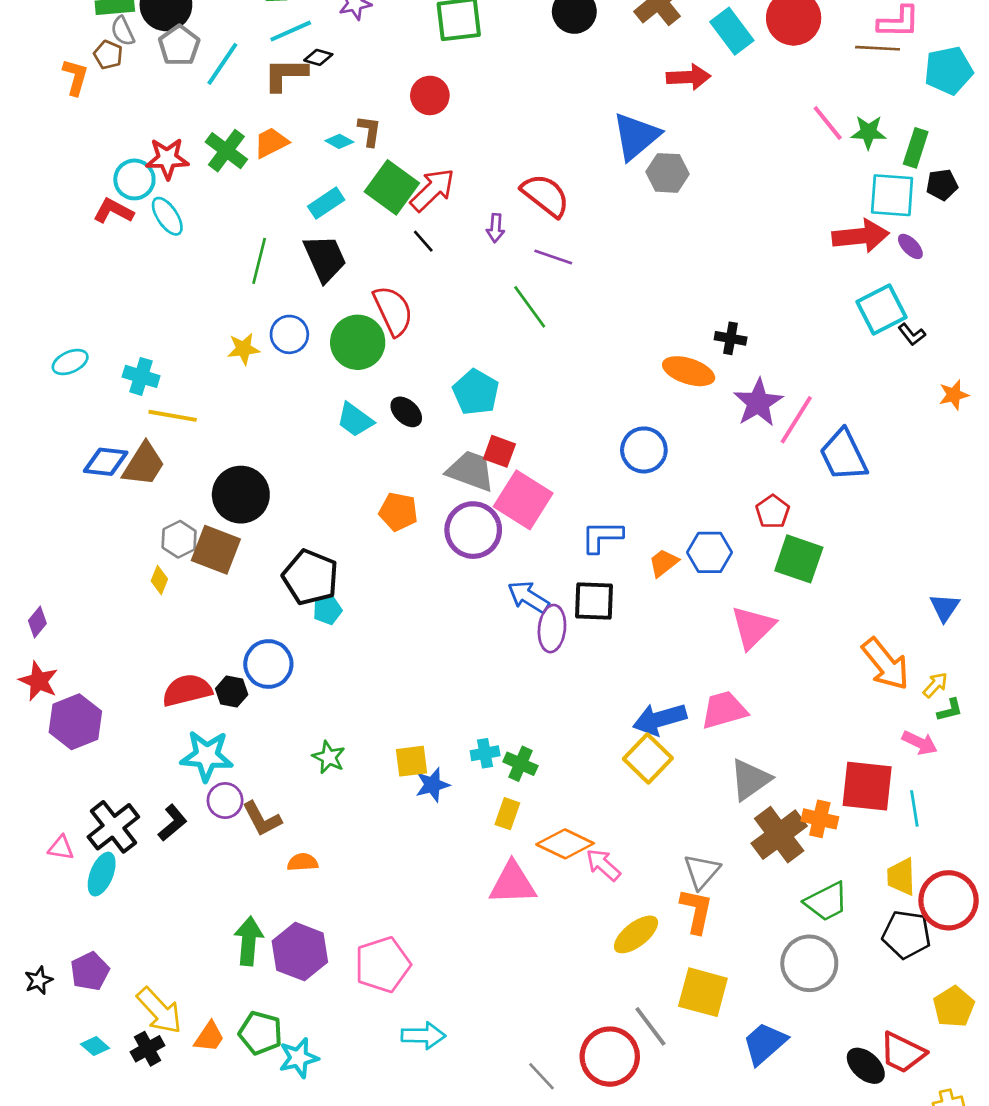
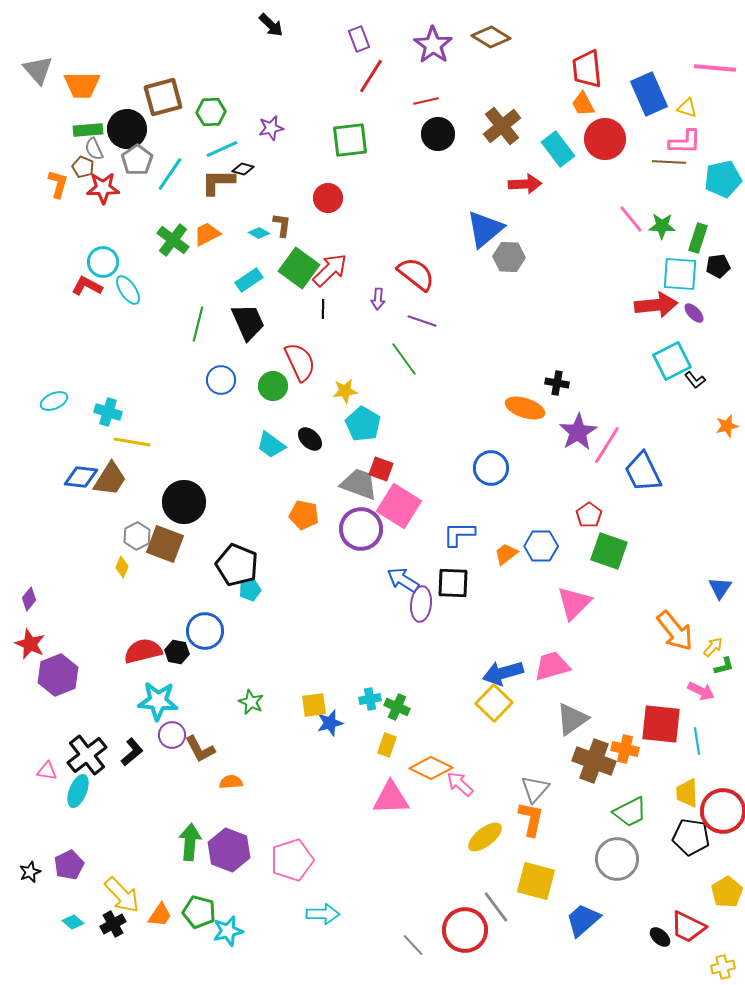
red star: (167, 158) -> (103, 188), moved
black line: (423, 241) -> (323, 309), turned 42
green circle: (358, 342) -> (273, 386), size x0.7
yellow star: (243, 349) -> (345, 391), moved
brown cross: (779, 835) -> (594, 761), turned -33
black ellipse: (866, 1066) -> (660, 937), size x0.7

